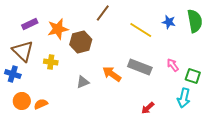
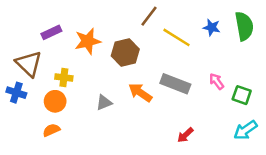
brown line: (103, 13) -> (149, 16), moved
purple rectangle: (30, 24) -> (51, 32), moved
orange star: (58, 29) -> (88, 41), moved
brown hexagon: (81, 42) -> (125, 52), moved
cyan arrow: (184, 98) -> (245, 130), moved, turned 42
orange circle: (22, 101) -> (55, 101), moved

